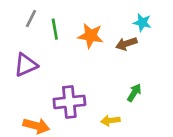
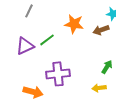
green line: (55, 29) -> (47, 40), moved, turned 63
yellow arrow: (110, 120) -> (99, 88), moved

